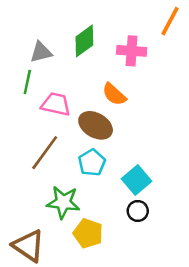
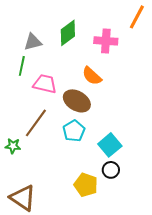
green star: (63, 202) -> (13, 146), moved, size x0.6
yellow pentagon: (88, 233) -> (86, 185), moved

